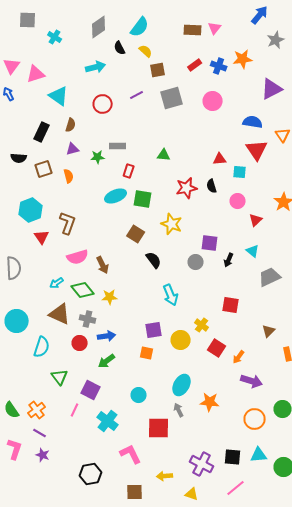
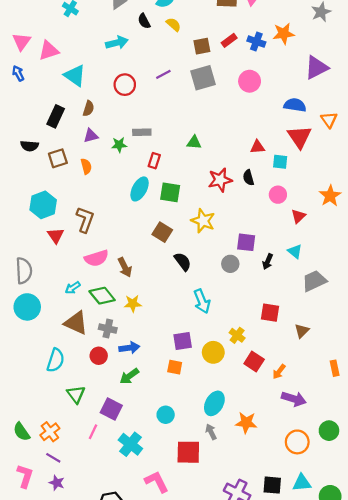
brown square: (158, 70) -> (202, 46), moved
cyan ellipse: (116, 196) -> (140, 189), turned -40
cyan circle: (17, 321) -> (27, 307), moved
brown triangle: (269, 331) -> (302, 331), moved

